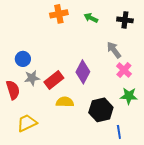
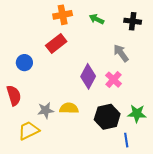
pink cross: (124, 70) -> (114, 80), moved
gray star: (32, 78) -> (46, 110), moved
red rectangle: (54, 80) -> (56, 44), moved
green star: (129, 96) -> (137, 114), moved

